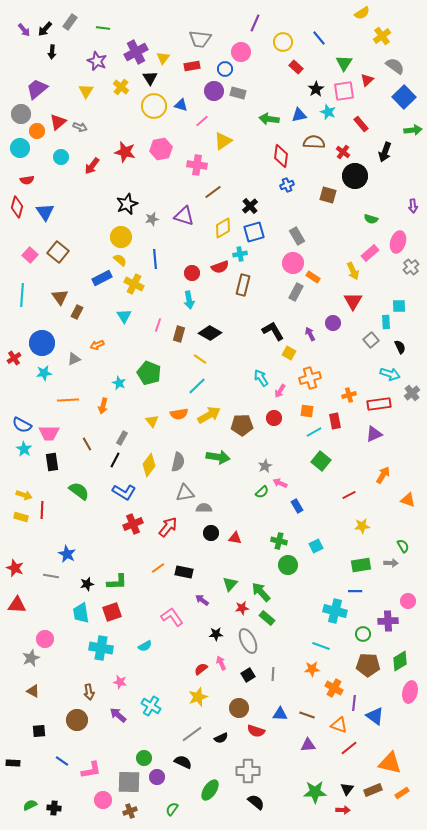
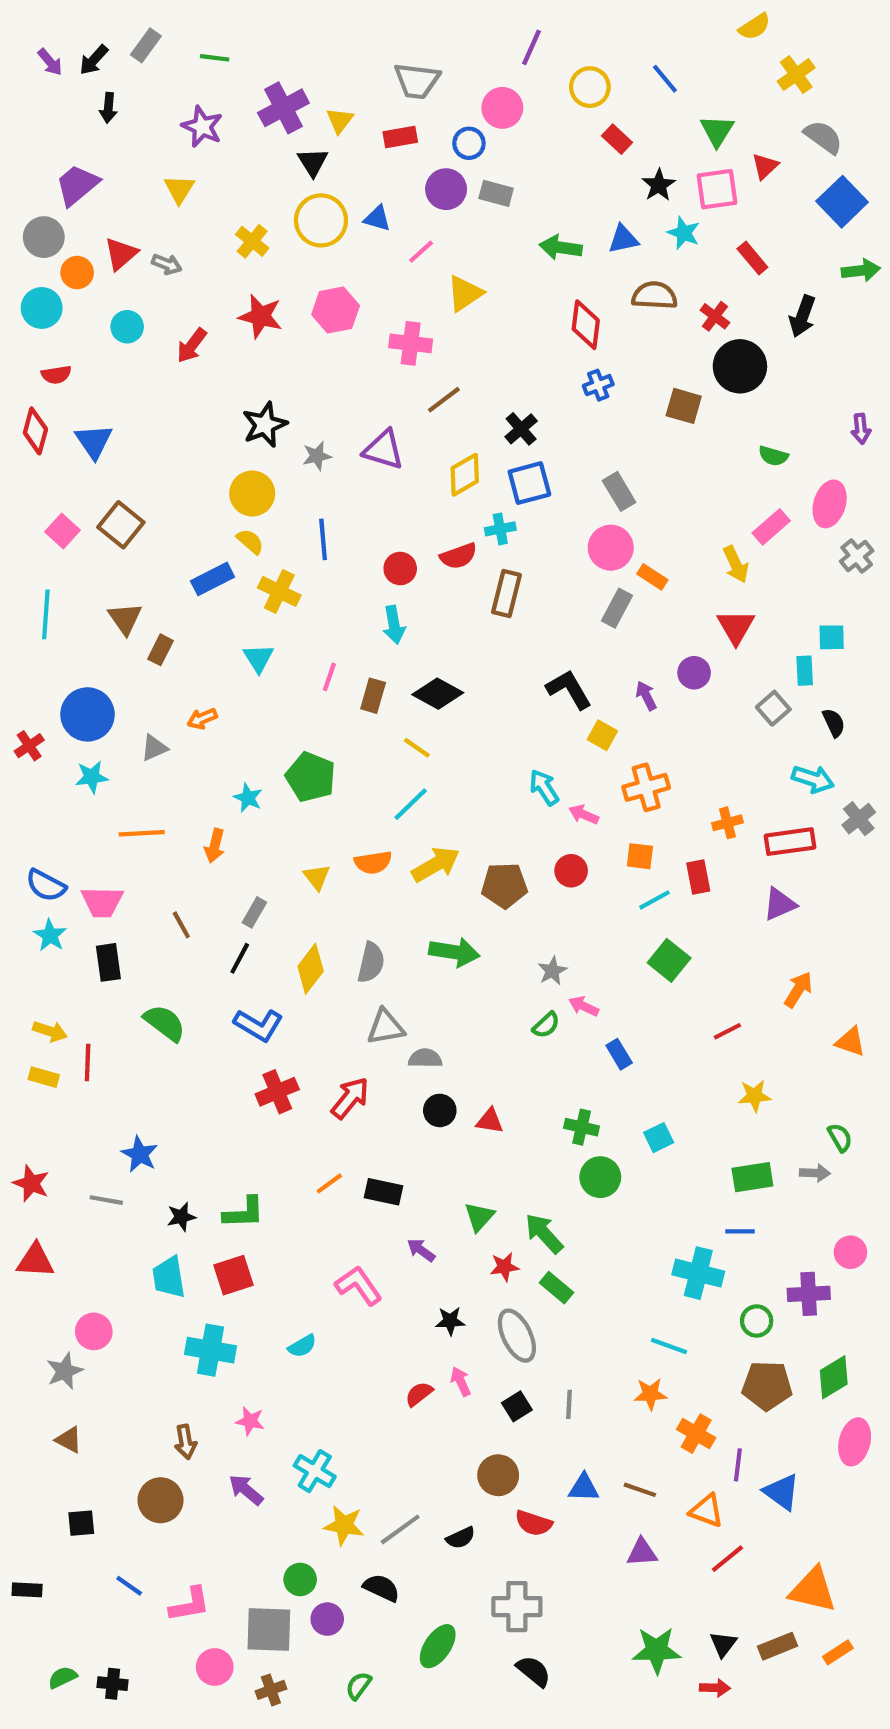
yellow cross: (121, 87) -> (252, 241), moved
pink arrow: (280, 391) -> (584, 814), turned 80
yellow star: (198, 697) -> (344, 1525), moved, turned 30

